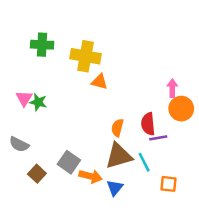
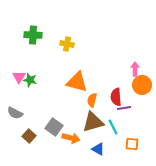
yellow cross: (85, 56) -> (67, 44), size x0.6
orange triangle: (100, 82) -> (77, 82), moved, size x1.6
blue triangle: (115, 188) -> (98, 149), moved, turned -40

